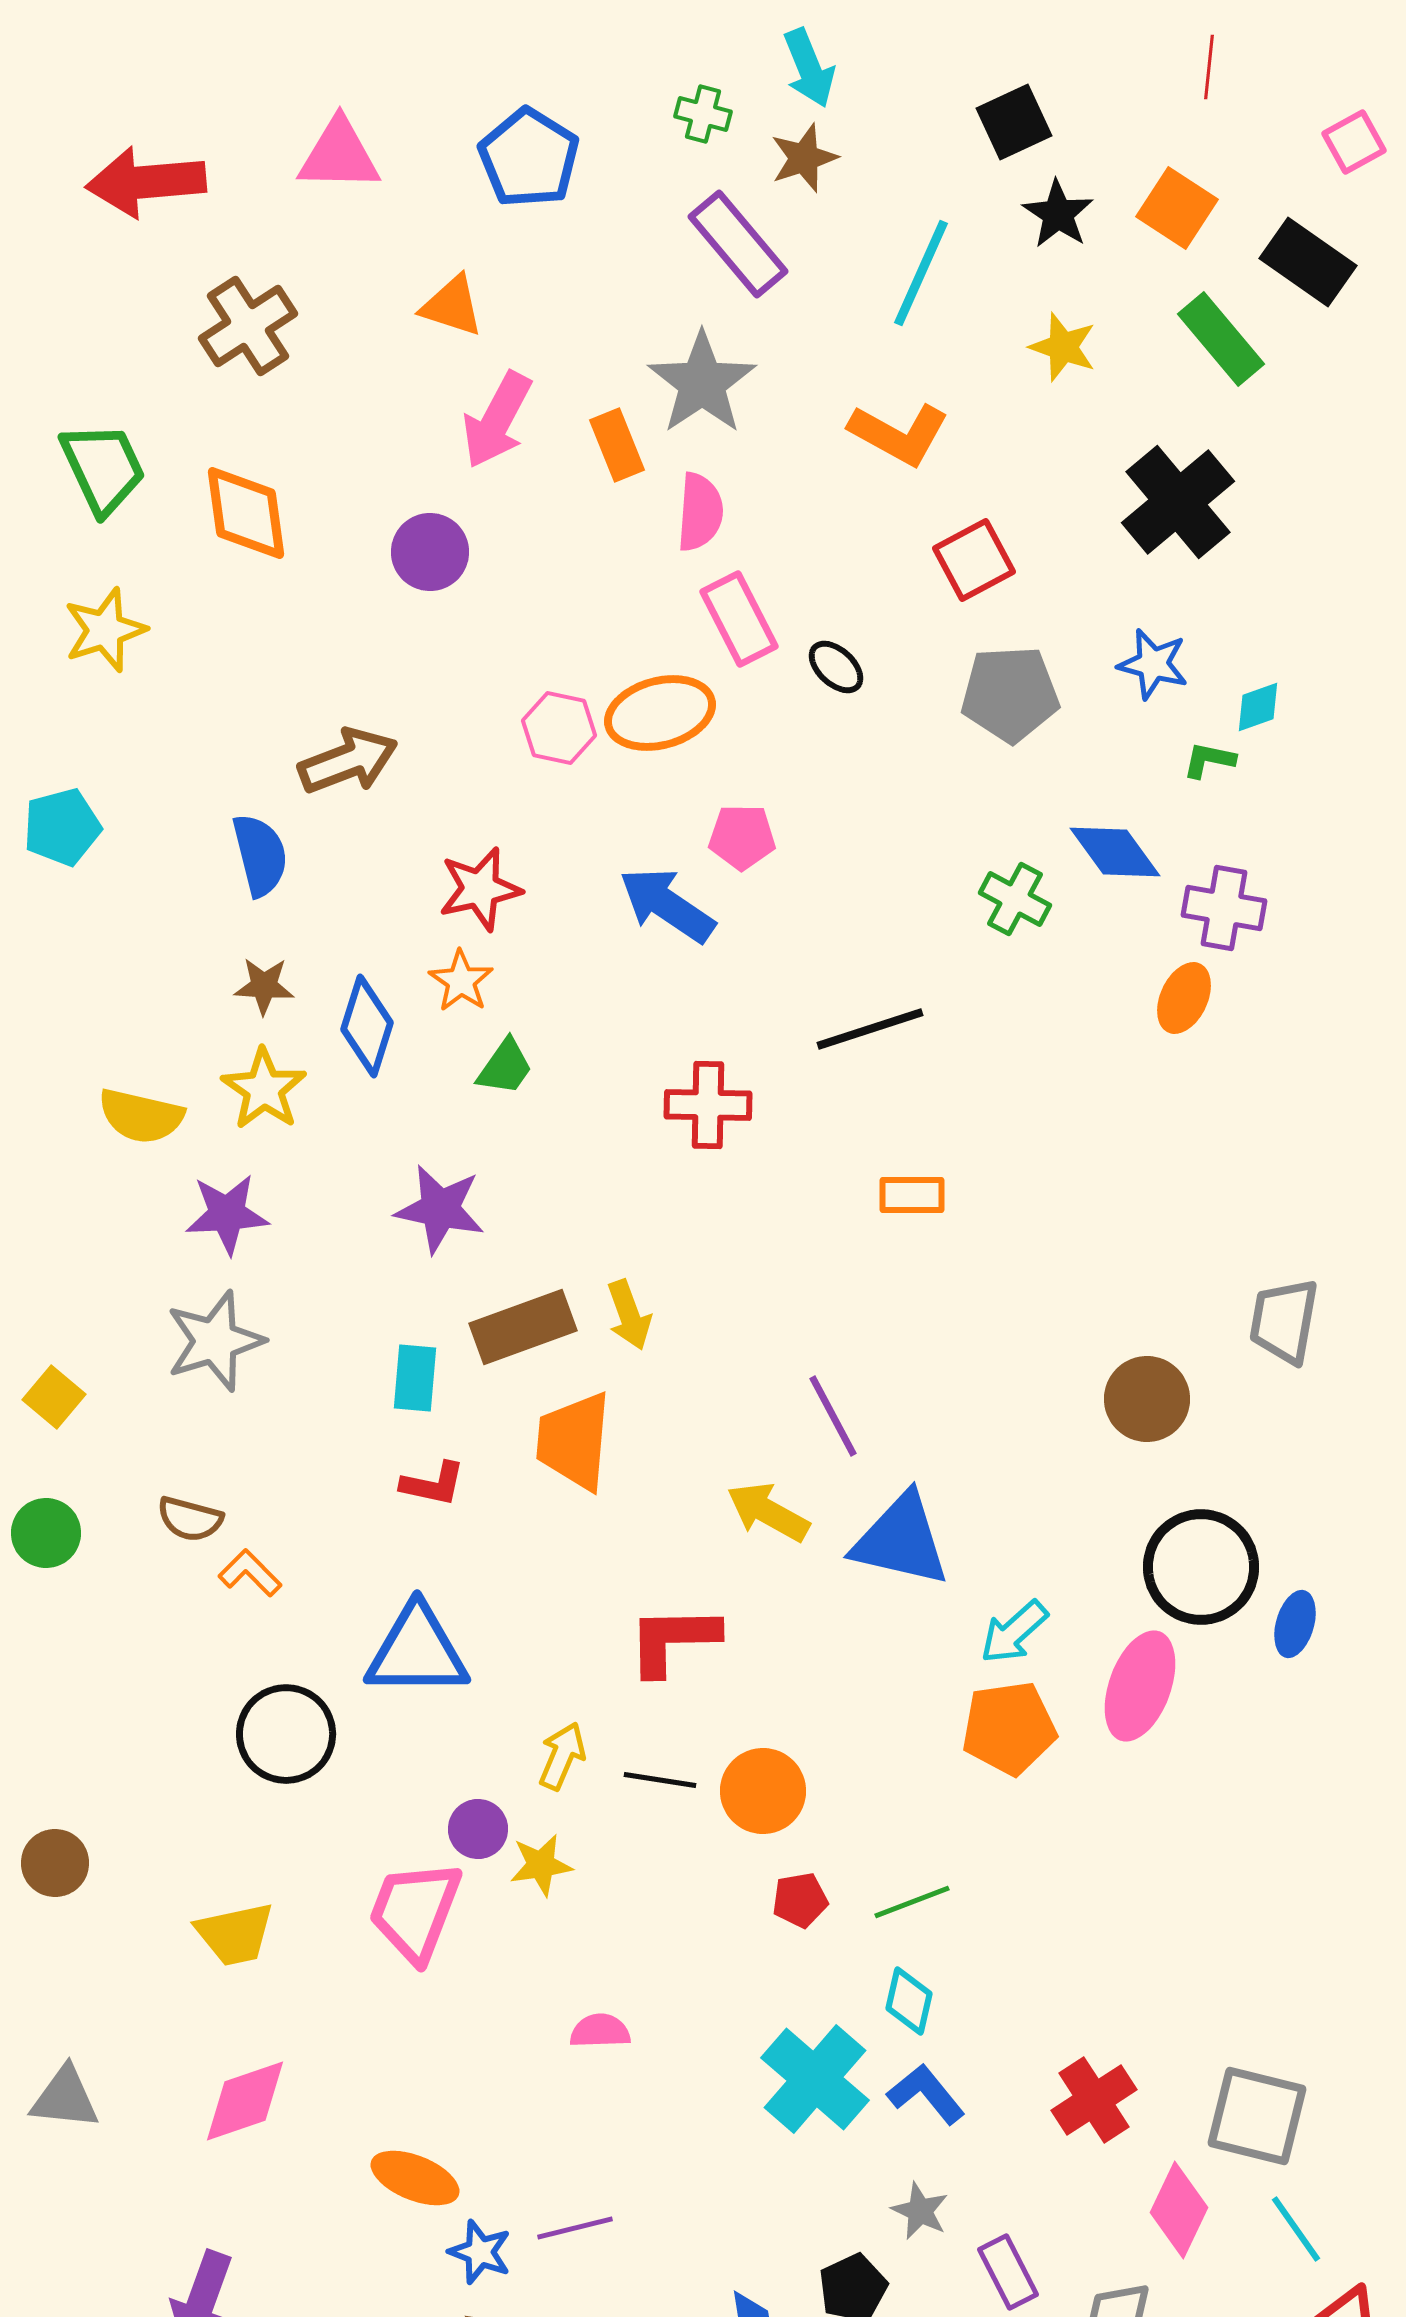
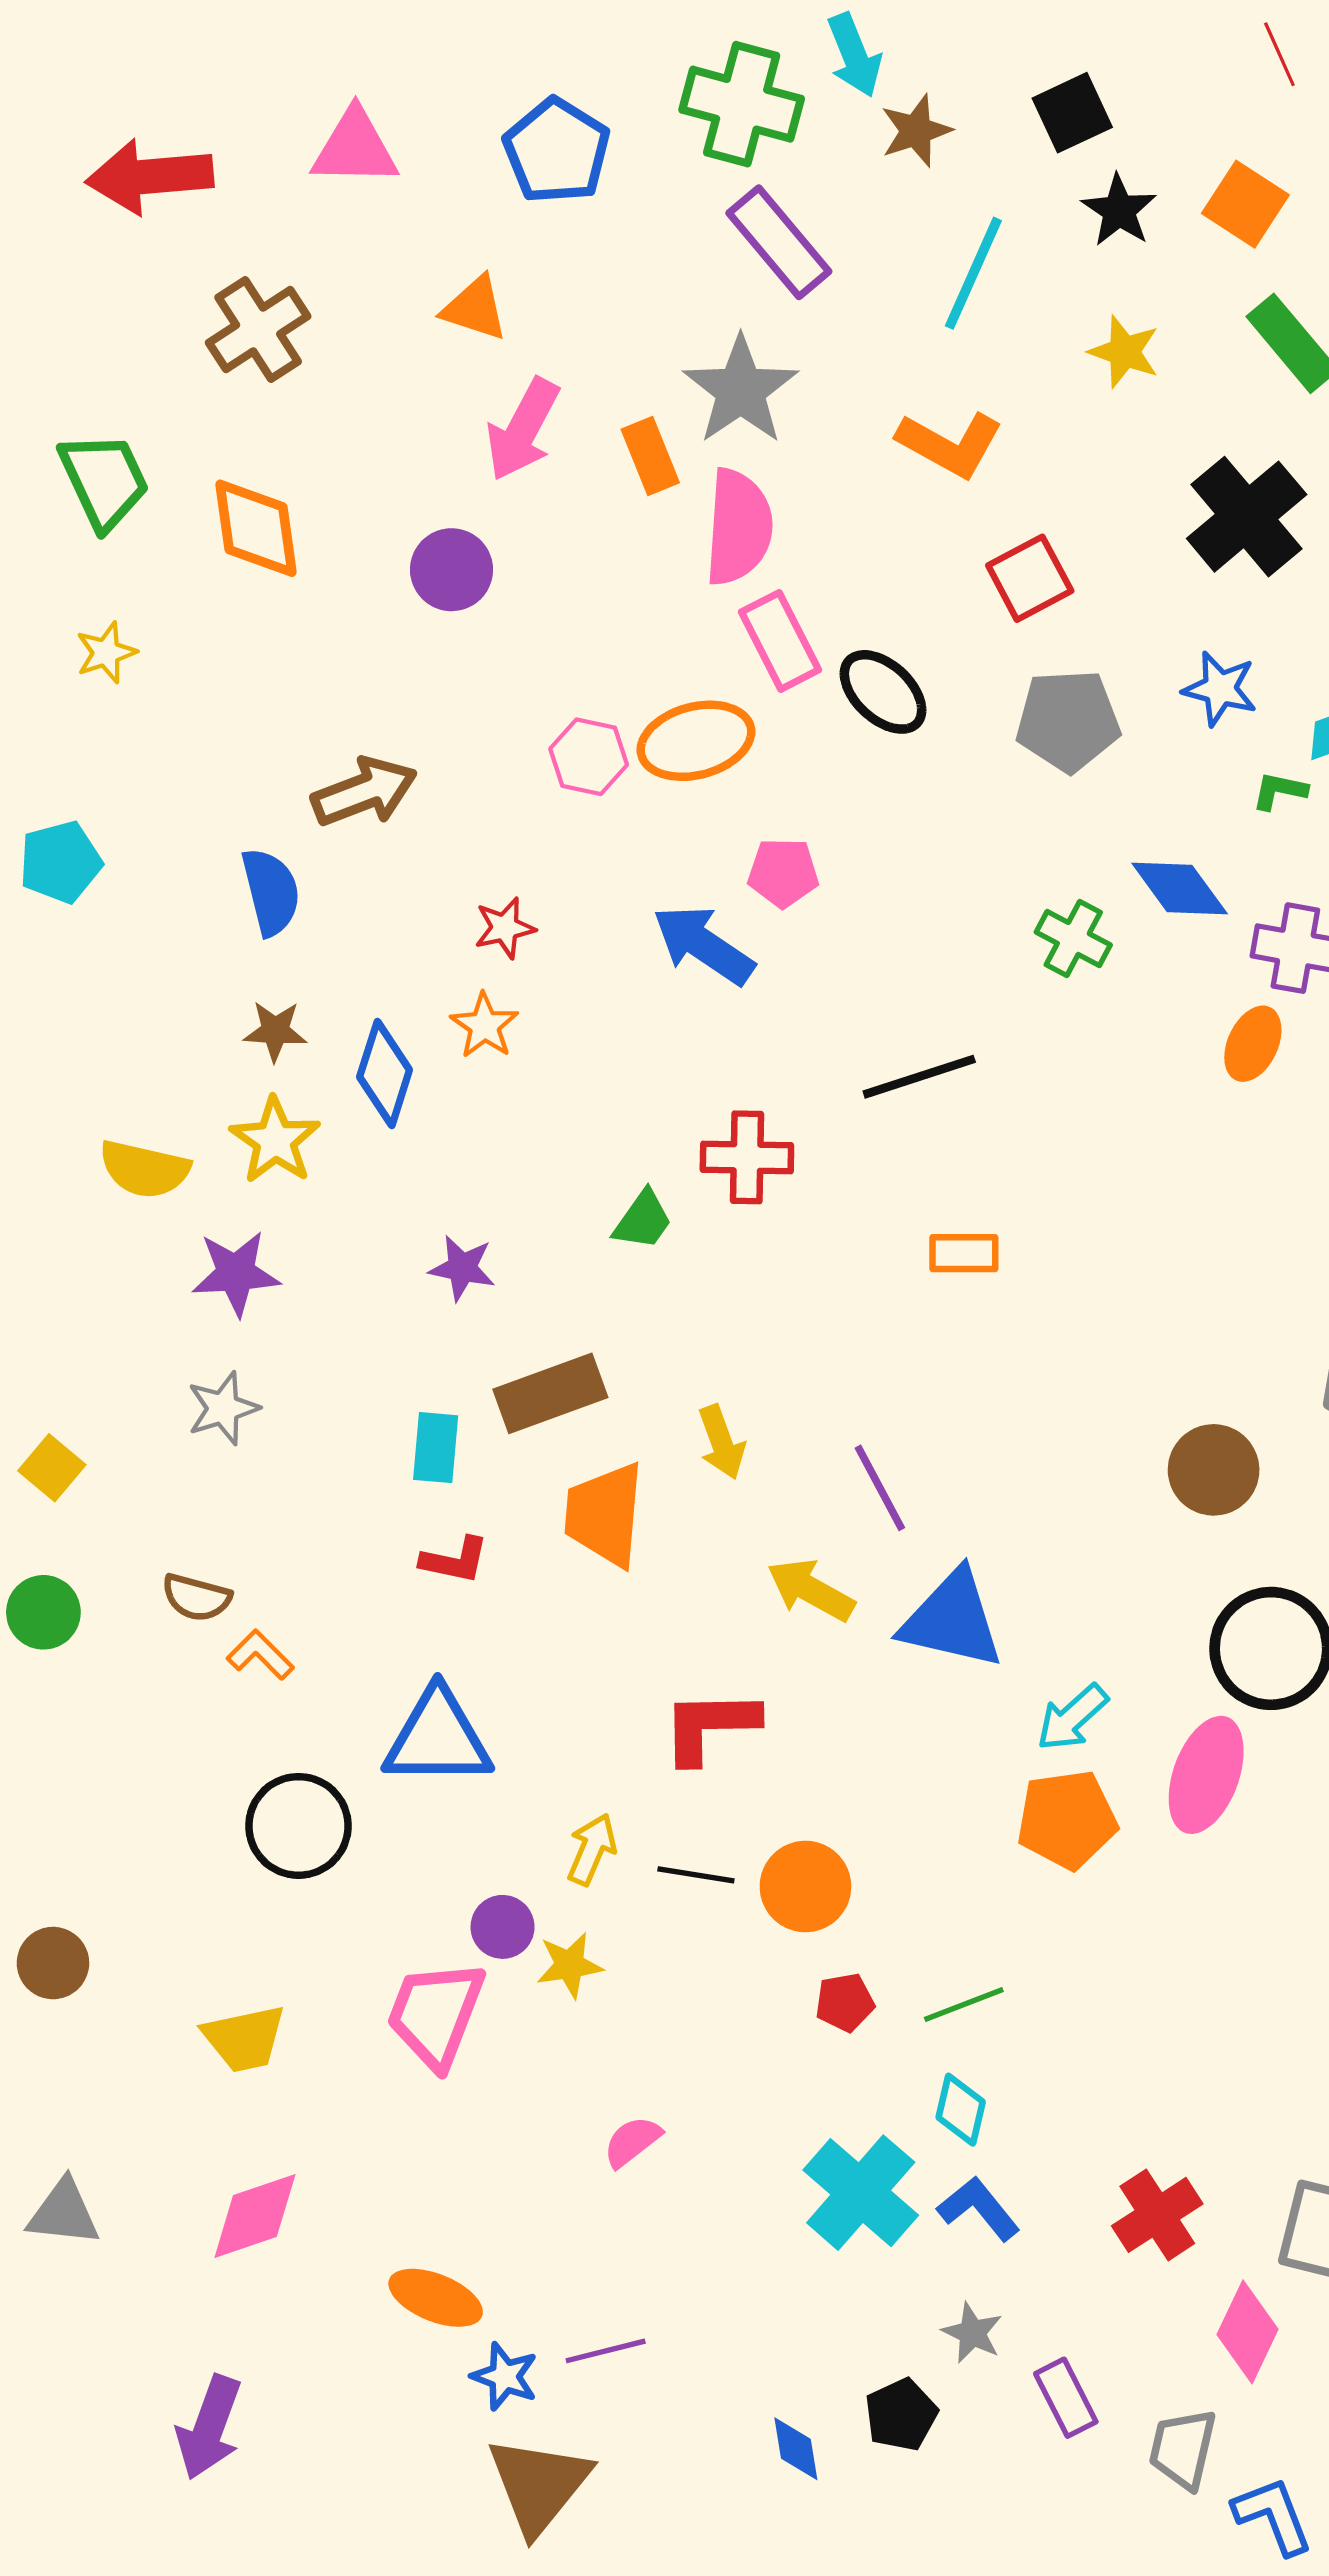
red line: (1209, 67) -> (1279, 54), turned -30
green cross: (703, 114) -> (742, 104), size x2.0
brown star: (804, 158) -> (916, 131), moved
pink semicircle: (700, 512) -> (738, 527), size x1.4
yellow star: (105, 630) -> (106, 653), size x0.7
black ellipse: (836, 667) -> (883, 692), size x1.5
red star: (480, 889) -> (505, 928), size x0.7
green trapezoid: (505, 1067) -> (643, 1220), moved
purple star: (440, 1209) -> (462, 1268), size x0.7
yellow arrow: (629, 1315) -> (721, 1442), moved
gray star: (215, 1341) -> (223, 1408), size x0.7
pink semicircle: (600, 2031) -> (632, 2142), turned -36

